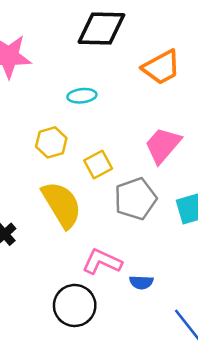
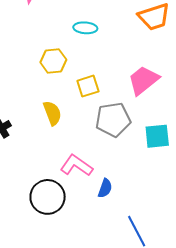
yellow semicircle: (62, 205) -> (52, 113), size x0.6
blue semicircle: (141, 282) -> (105, 188), turned -84

